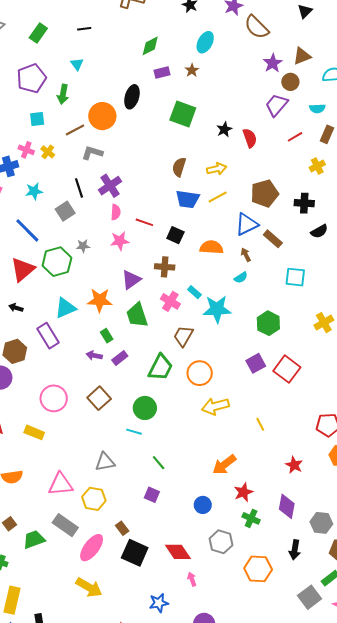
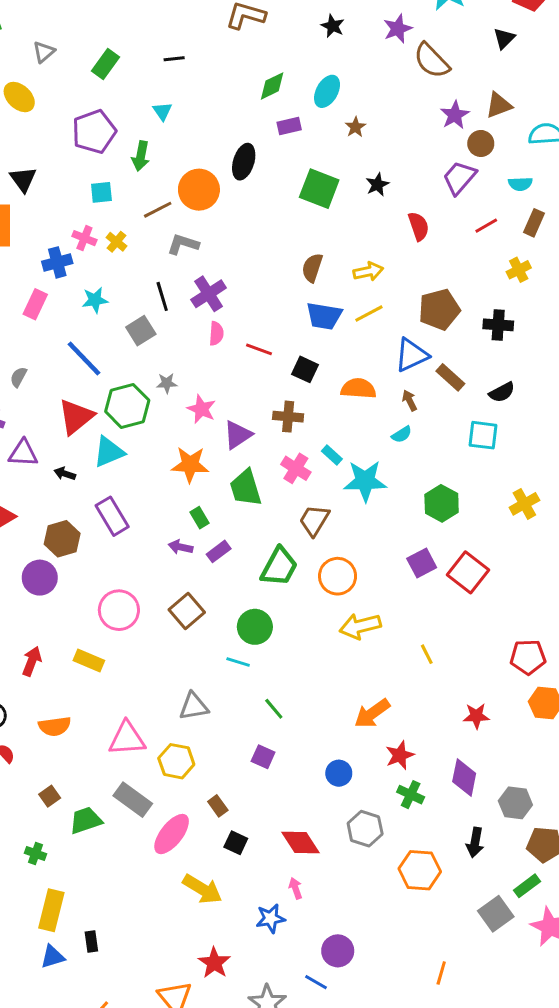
cyan ellipse: (205, 42) -> (327, 91), moved
brown star: (192, 70) -> (355, 127), moved
black star: (224, 129) -> (377, 185), moved
black semicircle: (319, 231) -> (502, 392), moved
pink star: (120, 241) -> (201, 409), moved, turned 30
cyan triangle: (65, 308) -> (109, 452), moved
red star: (294, 465) -> (476, 716), turned -30
black square: (135, 553) -> (236, 843), size x0.6
pink arrow: (192, 579) -> (296, 888), moved
yellow arrow: (89, 587) -> (202, 889), moved

